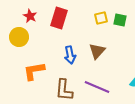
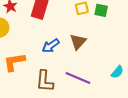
blue arrow: (70, 55) -> (51, 46), turned 66

